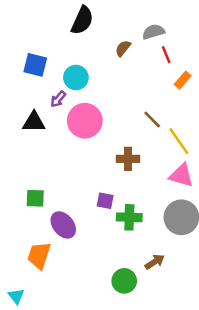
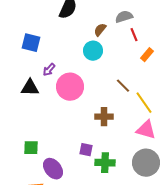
cyan circle: (76, 78) -> (93, 51), moved

